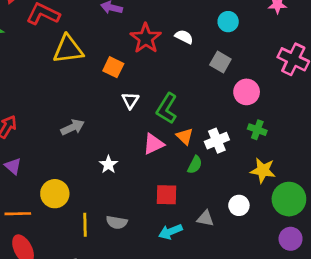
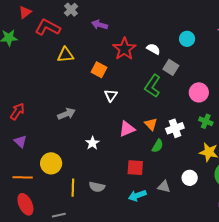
yellow triangle: (68, 49) -> (65, 55), size x0.7
gray square: (220, 62) -> (171, 67), moved
green L-shape: (167, 108) -> (153, 86), moved

